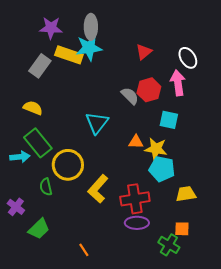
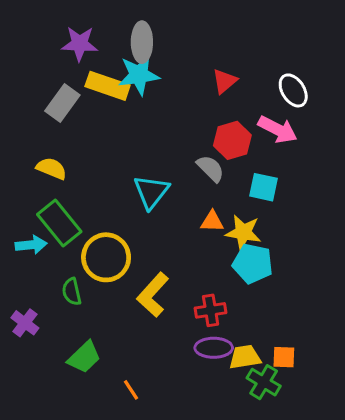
pink arrow: (178, 83) -> (278, 129), turned 125
gray semicircle: (130, 96) -> (211, 168), moved
yellow trapezoid: (186, 194) -> (245, 357), moved
red cross: (135, 199) -> (211, 310), size x0.7
green trapezoid: (39, 229) -> (84, 357), moved

